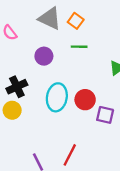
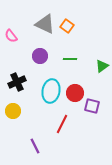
green line: (79, 47) -> (70, 59), moved
yellow circle: (12, 110) -> (13, 111), moved
red line: (70, 155) -> (62, 124), moved

